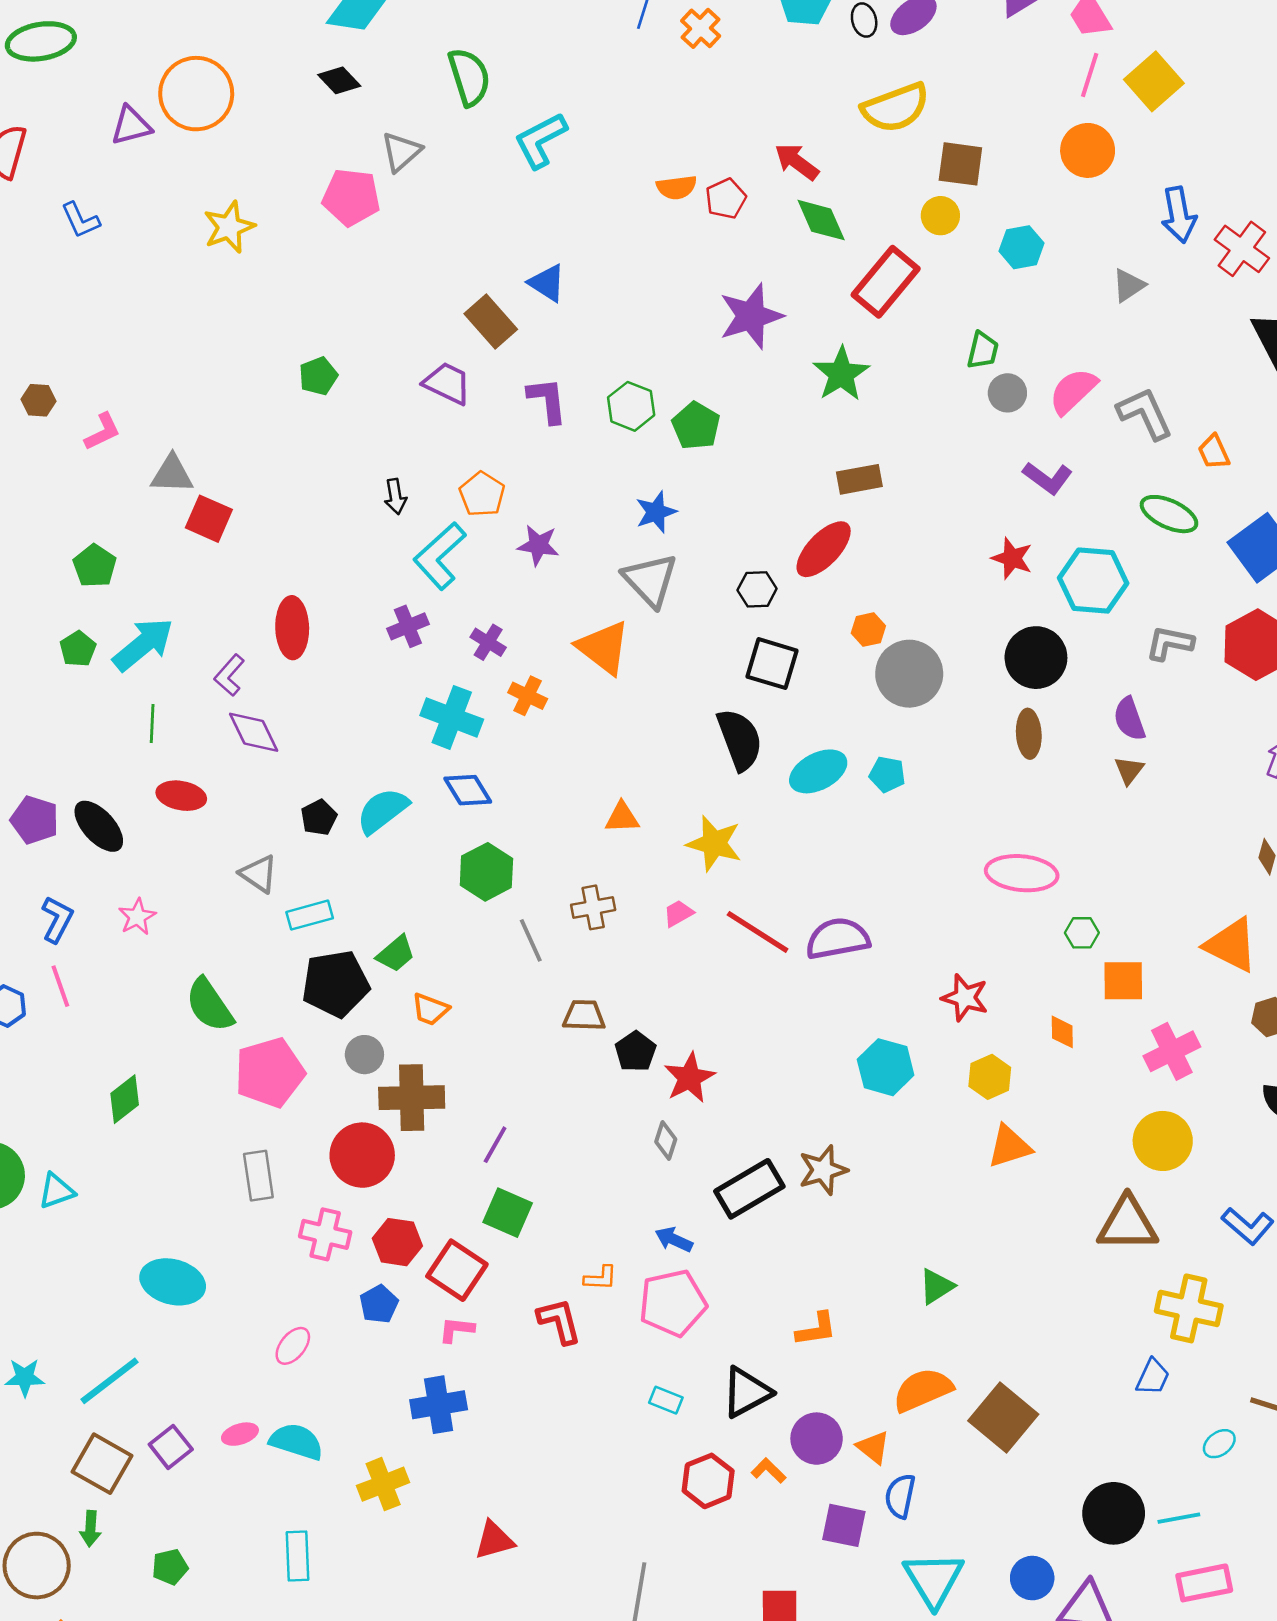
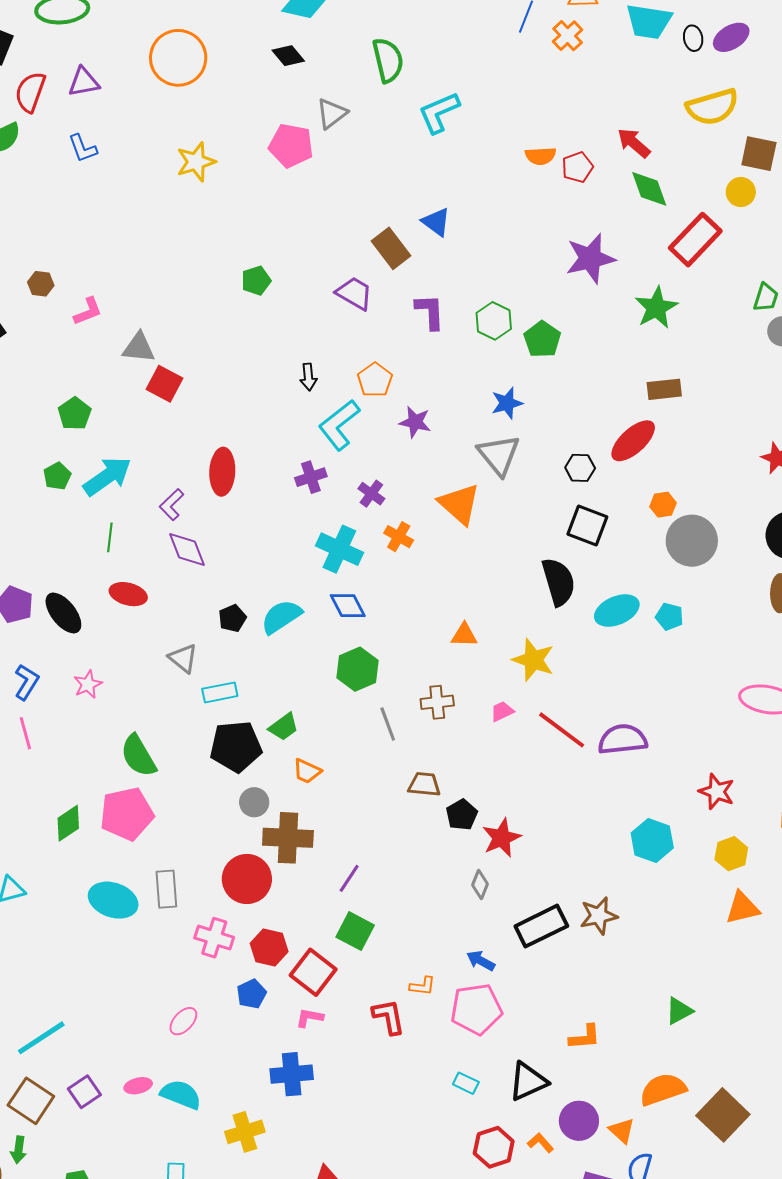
purple triangle: (131, 126) -> (84, 82), moved
pink pentagon: (270, 1073) -> (127, 814), moved
cyan ellipse: (173, 1282) -> (113, 900), moved

